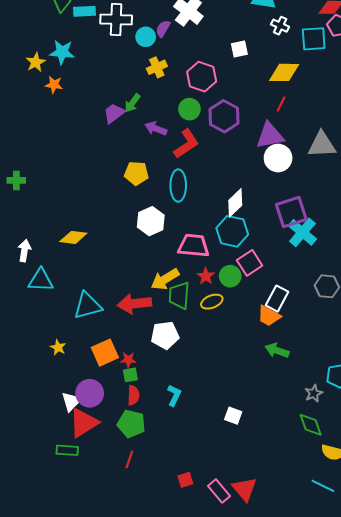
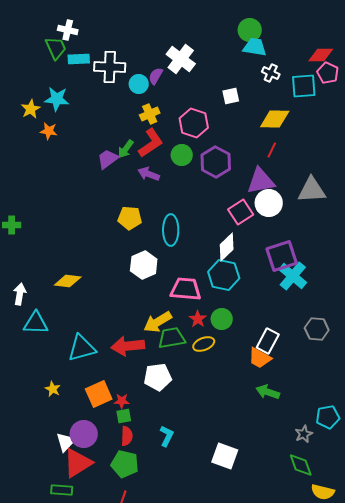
red L-shape: (186, 144) -> (151, 143), moved
pink square: (250, 263) -> (241, 212), moved
green trapezoid: (179, 295) -> (172, 338), turned 76
white square: (233, 416) -> (225, 456), size x1.5

